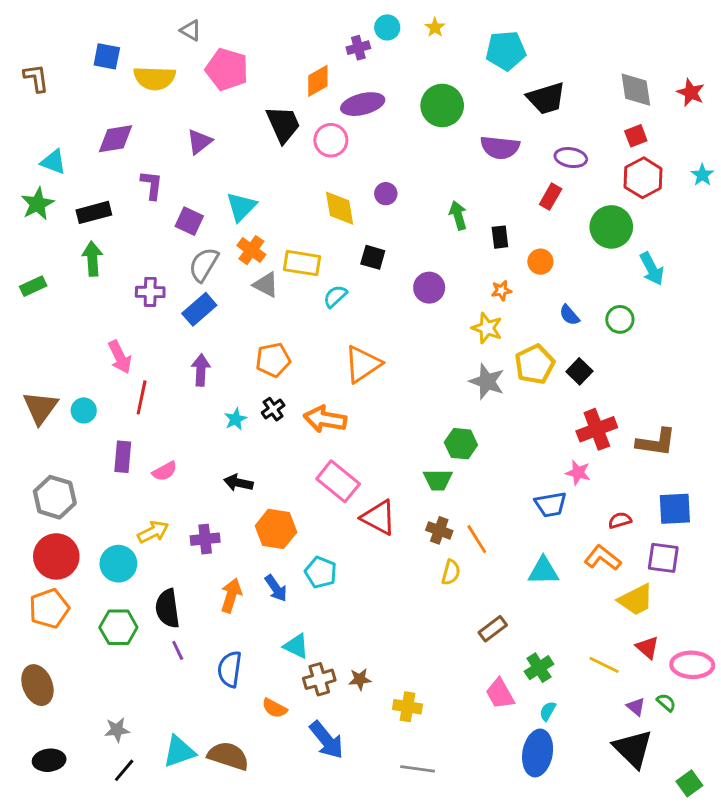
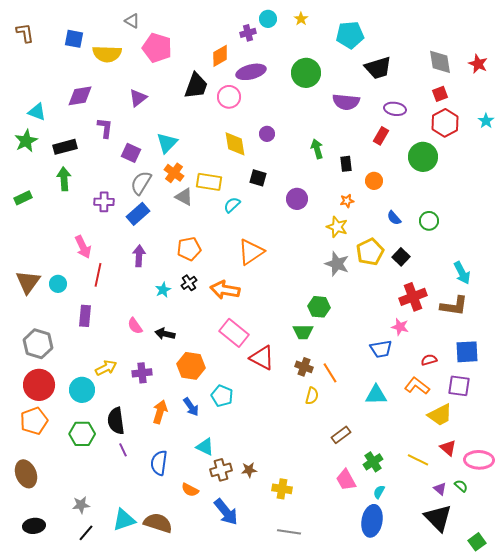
brown L-shape: (36, 78) -> (25, 33), moved
black trapezoid: (283, 124) -> (196, 86), turned 44
cyan arrow: (652, 269) -> (462, 273), moved
pink semicircle: (165, 471) -> (135, 326), moved, turned 84

